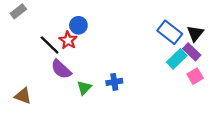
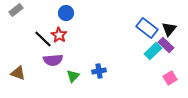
blue circle: (78, 25) -> (66, 13), moved
purple semicircle: (61, 69) -> (53, 60), turned -48
pink square: (195, 76) -> (170, 78), moved
brown triangle: (23, 96) -> (18, 73), moved

